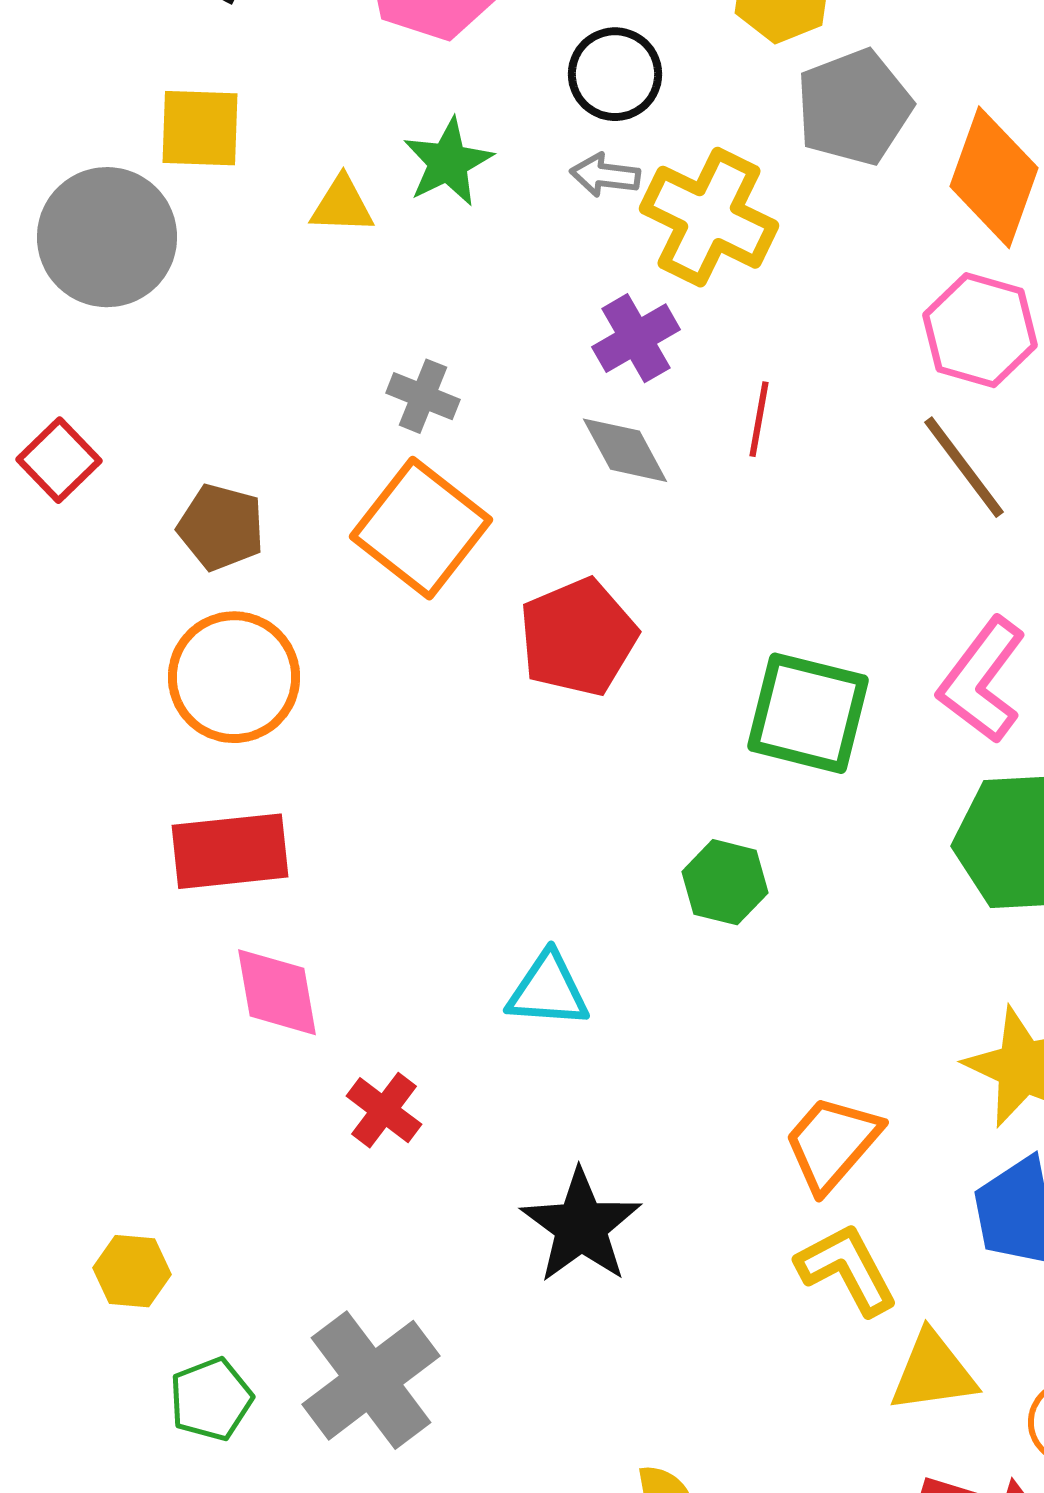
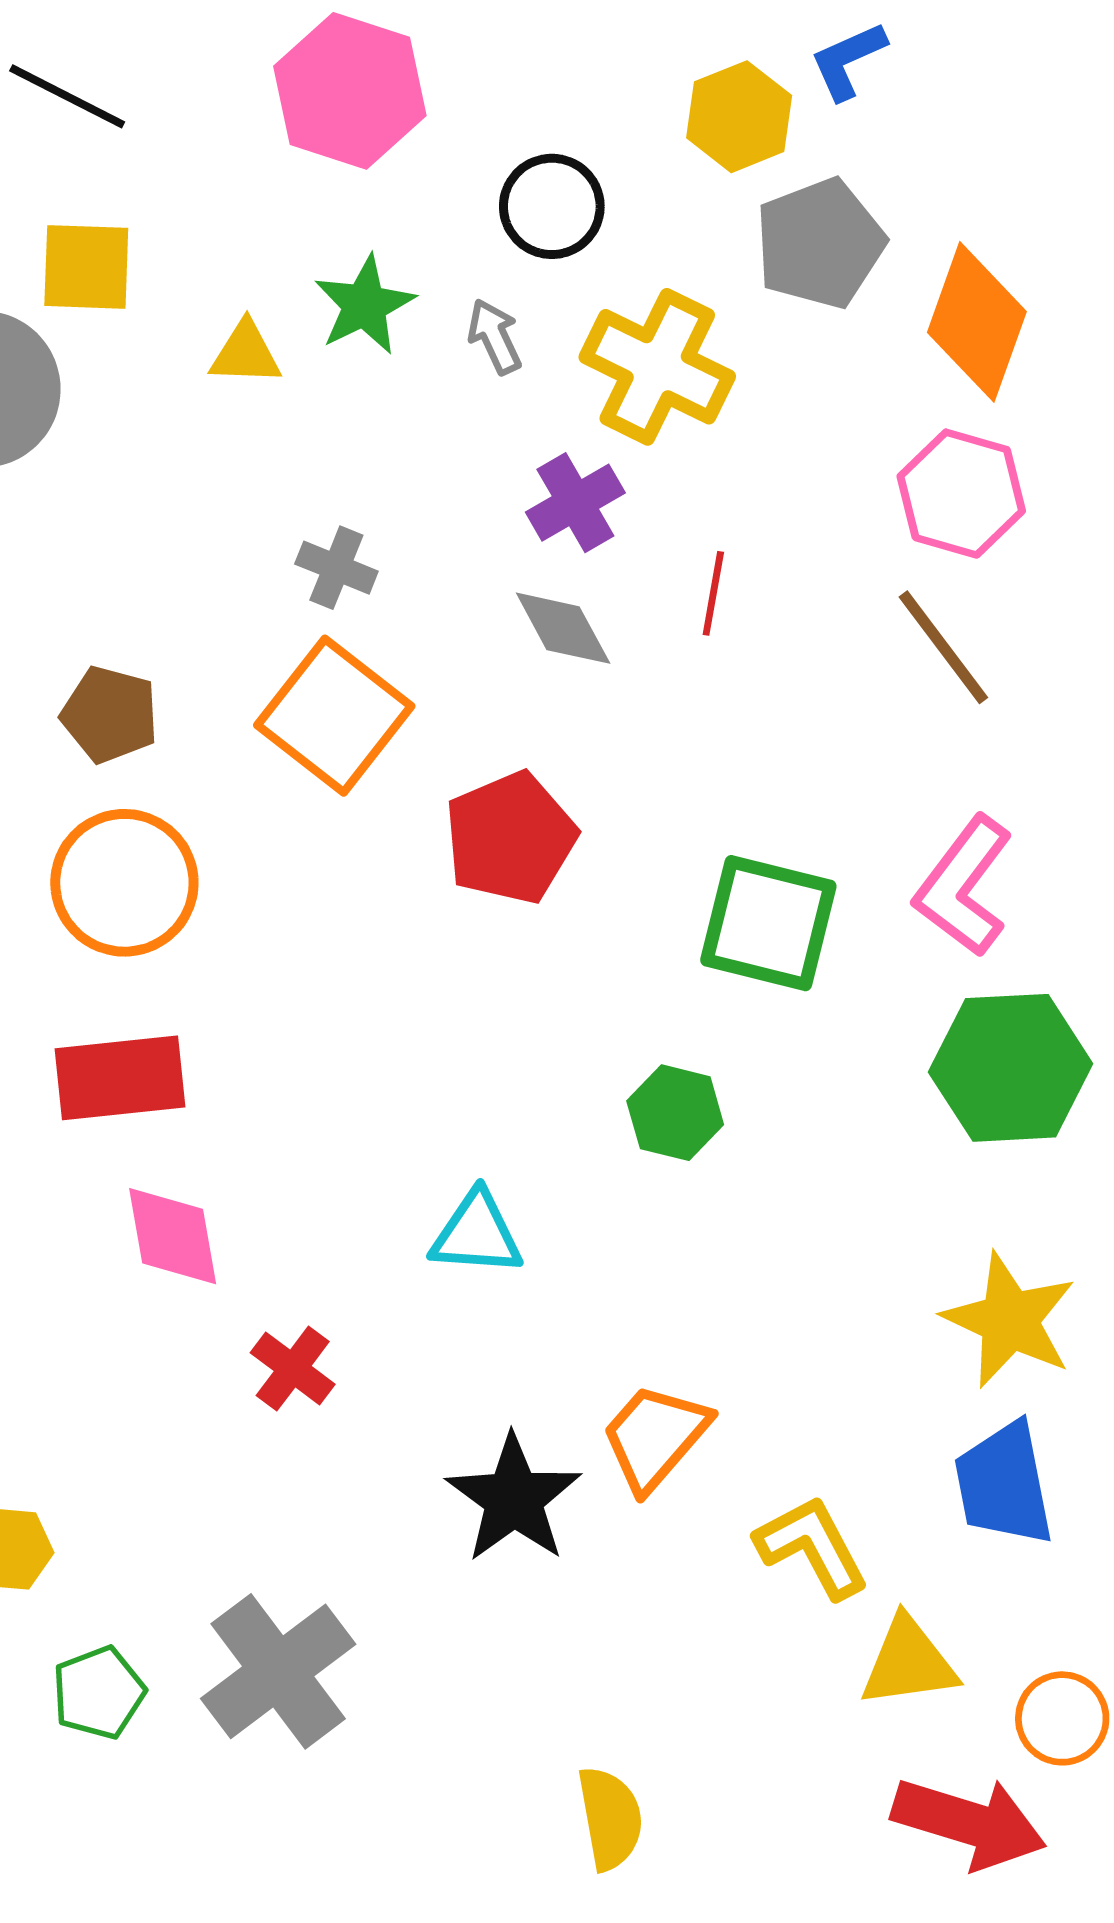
gray arrow: (605, 175) -> (495, 337), moved, turned 58
orange trapezoid: (832, 1143) -> (655, 1437), moved

